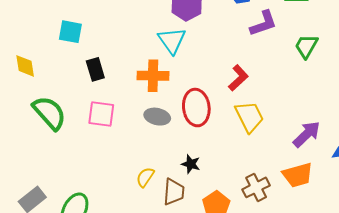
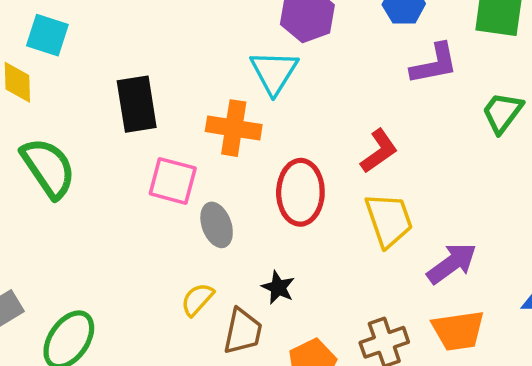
cyan square: (70, 32) -> (47, 35), moved
black rectangle: (95, 69) -> (137, 104), size x1.4
pink square: (101, 114) -> (173, 181), moved
gray ellipse: (157, 117) -> (217, 225), moved, turned 50
purple arrow: (307, 134) -> (452, 263), moved

